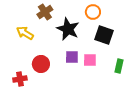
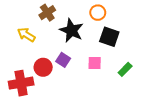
purple square: (72, 57) -> (63, 60), moved, turned 32
green rectangle: (119, 66) -> (125, 69), turned 32
red cross: (20, 79) -> (21, 83), size x1.6

